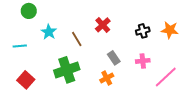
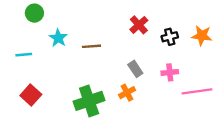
red cross: (103, 25) -> (139, 25), moved
brown line: (77, 39) -> (91, 46), turned -63
green cross: (67, 70) -> (89, 101), moved
pink line: (166, 77) -> (197, 91), turned 35

